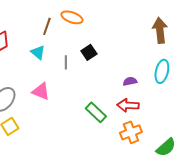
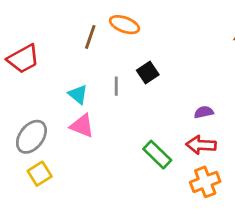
cyan triangle: (38, 52) -> (78, 94), moved

